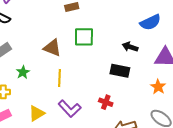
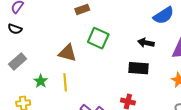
green square: (84, 37) -> (98, 38), turned 30
yellow line: (59, 78) -> (65, 82), moved

